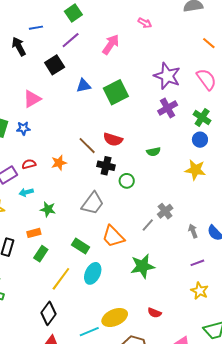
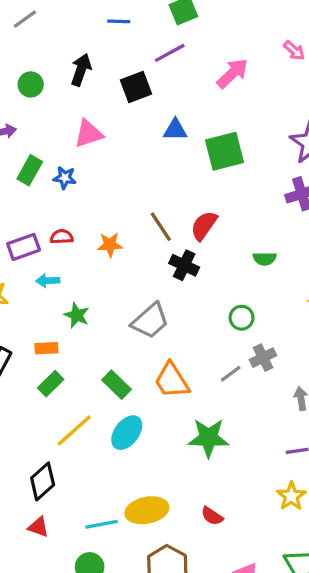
black arrow: (19, 46) -> (81, 70), moved, turned 36
red semicircle: (113, 139) -> (204, 226), turned 96
green circle: (127, 181) -> (242, 318), moved

